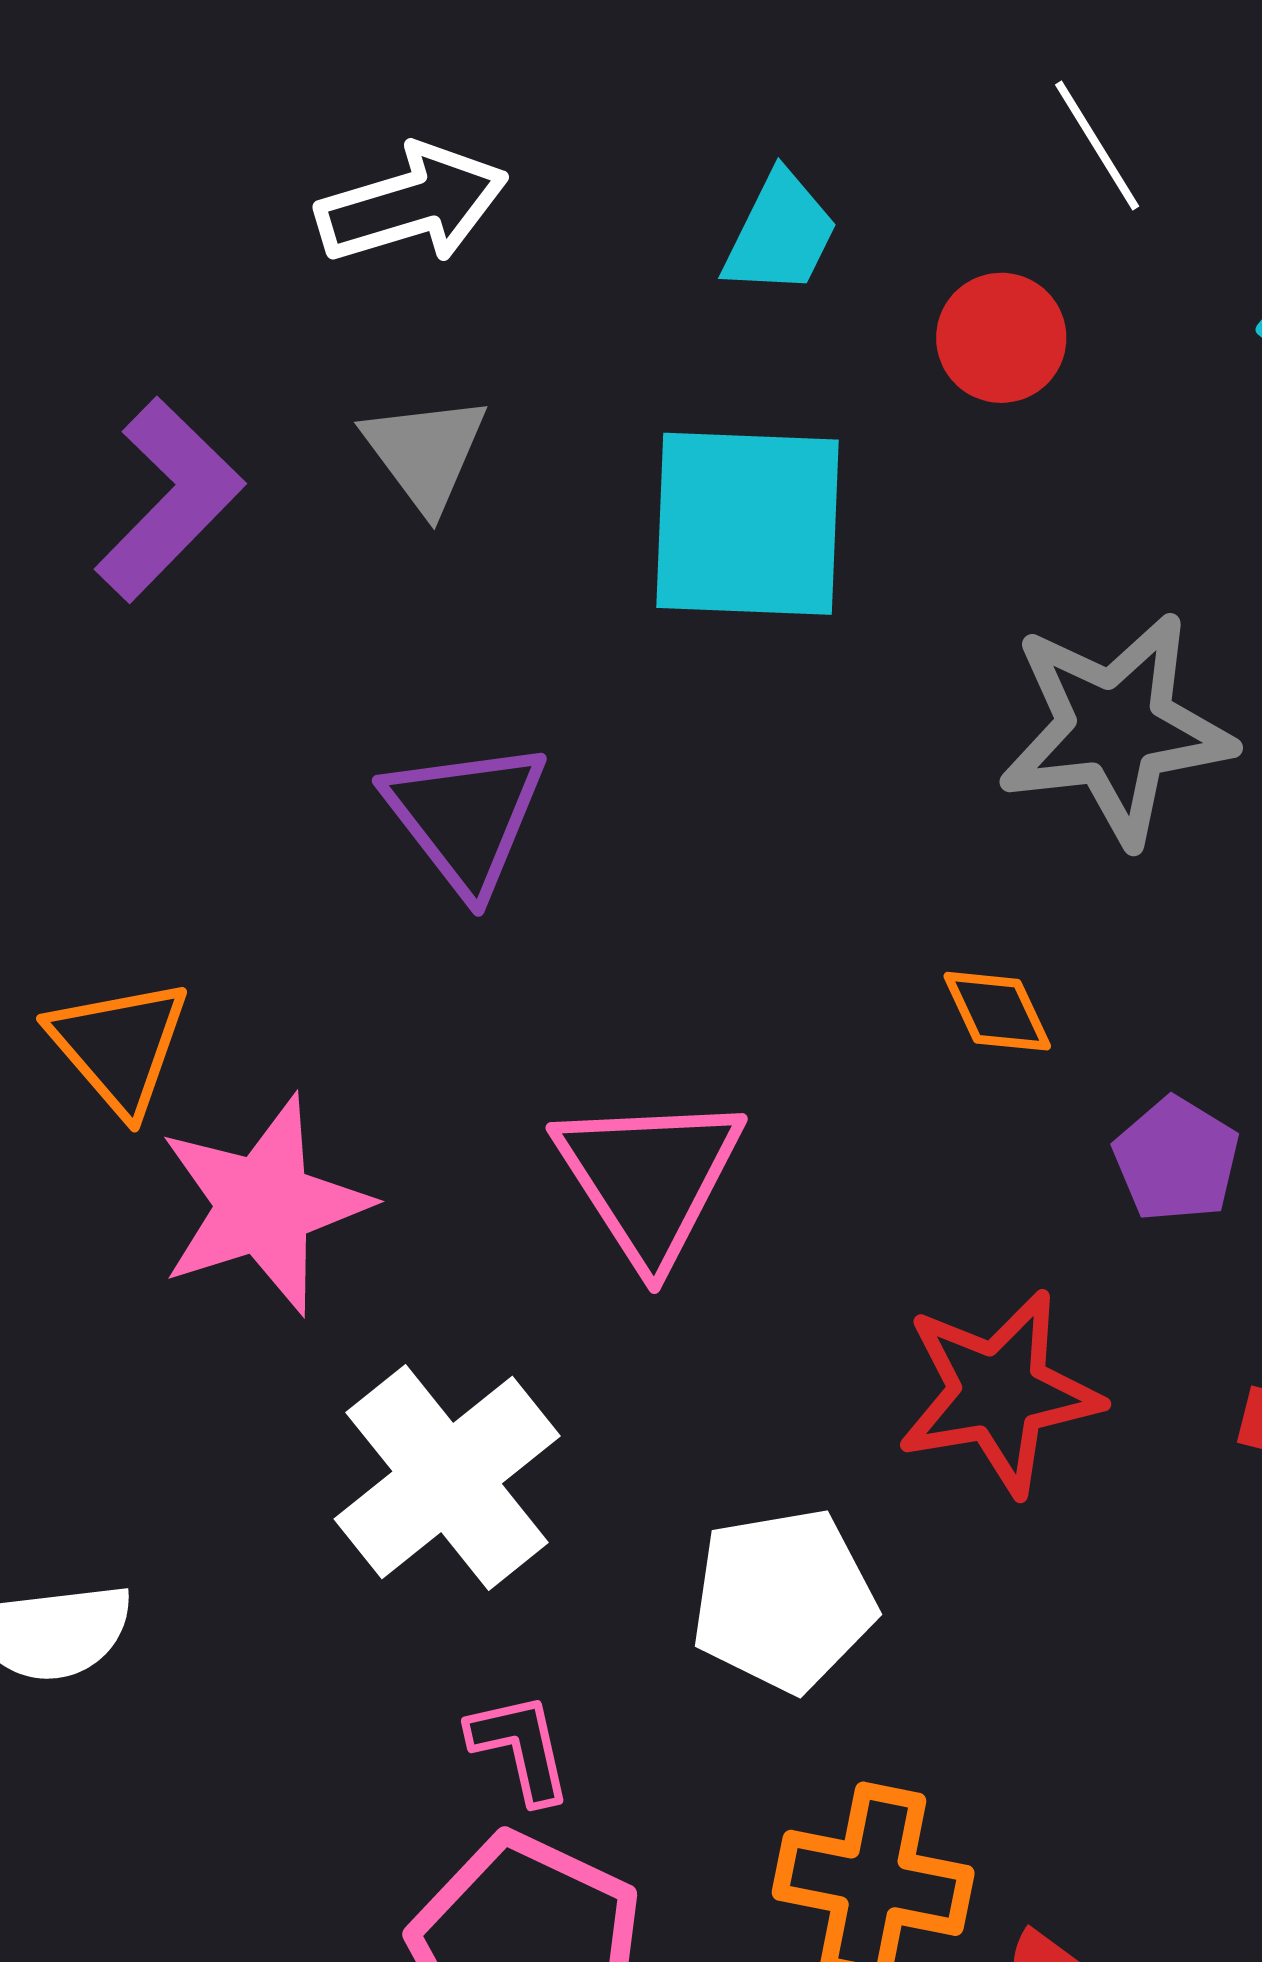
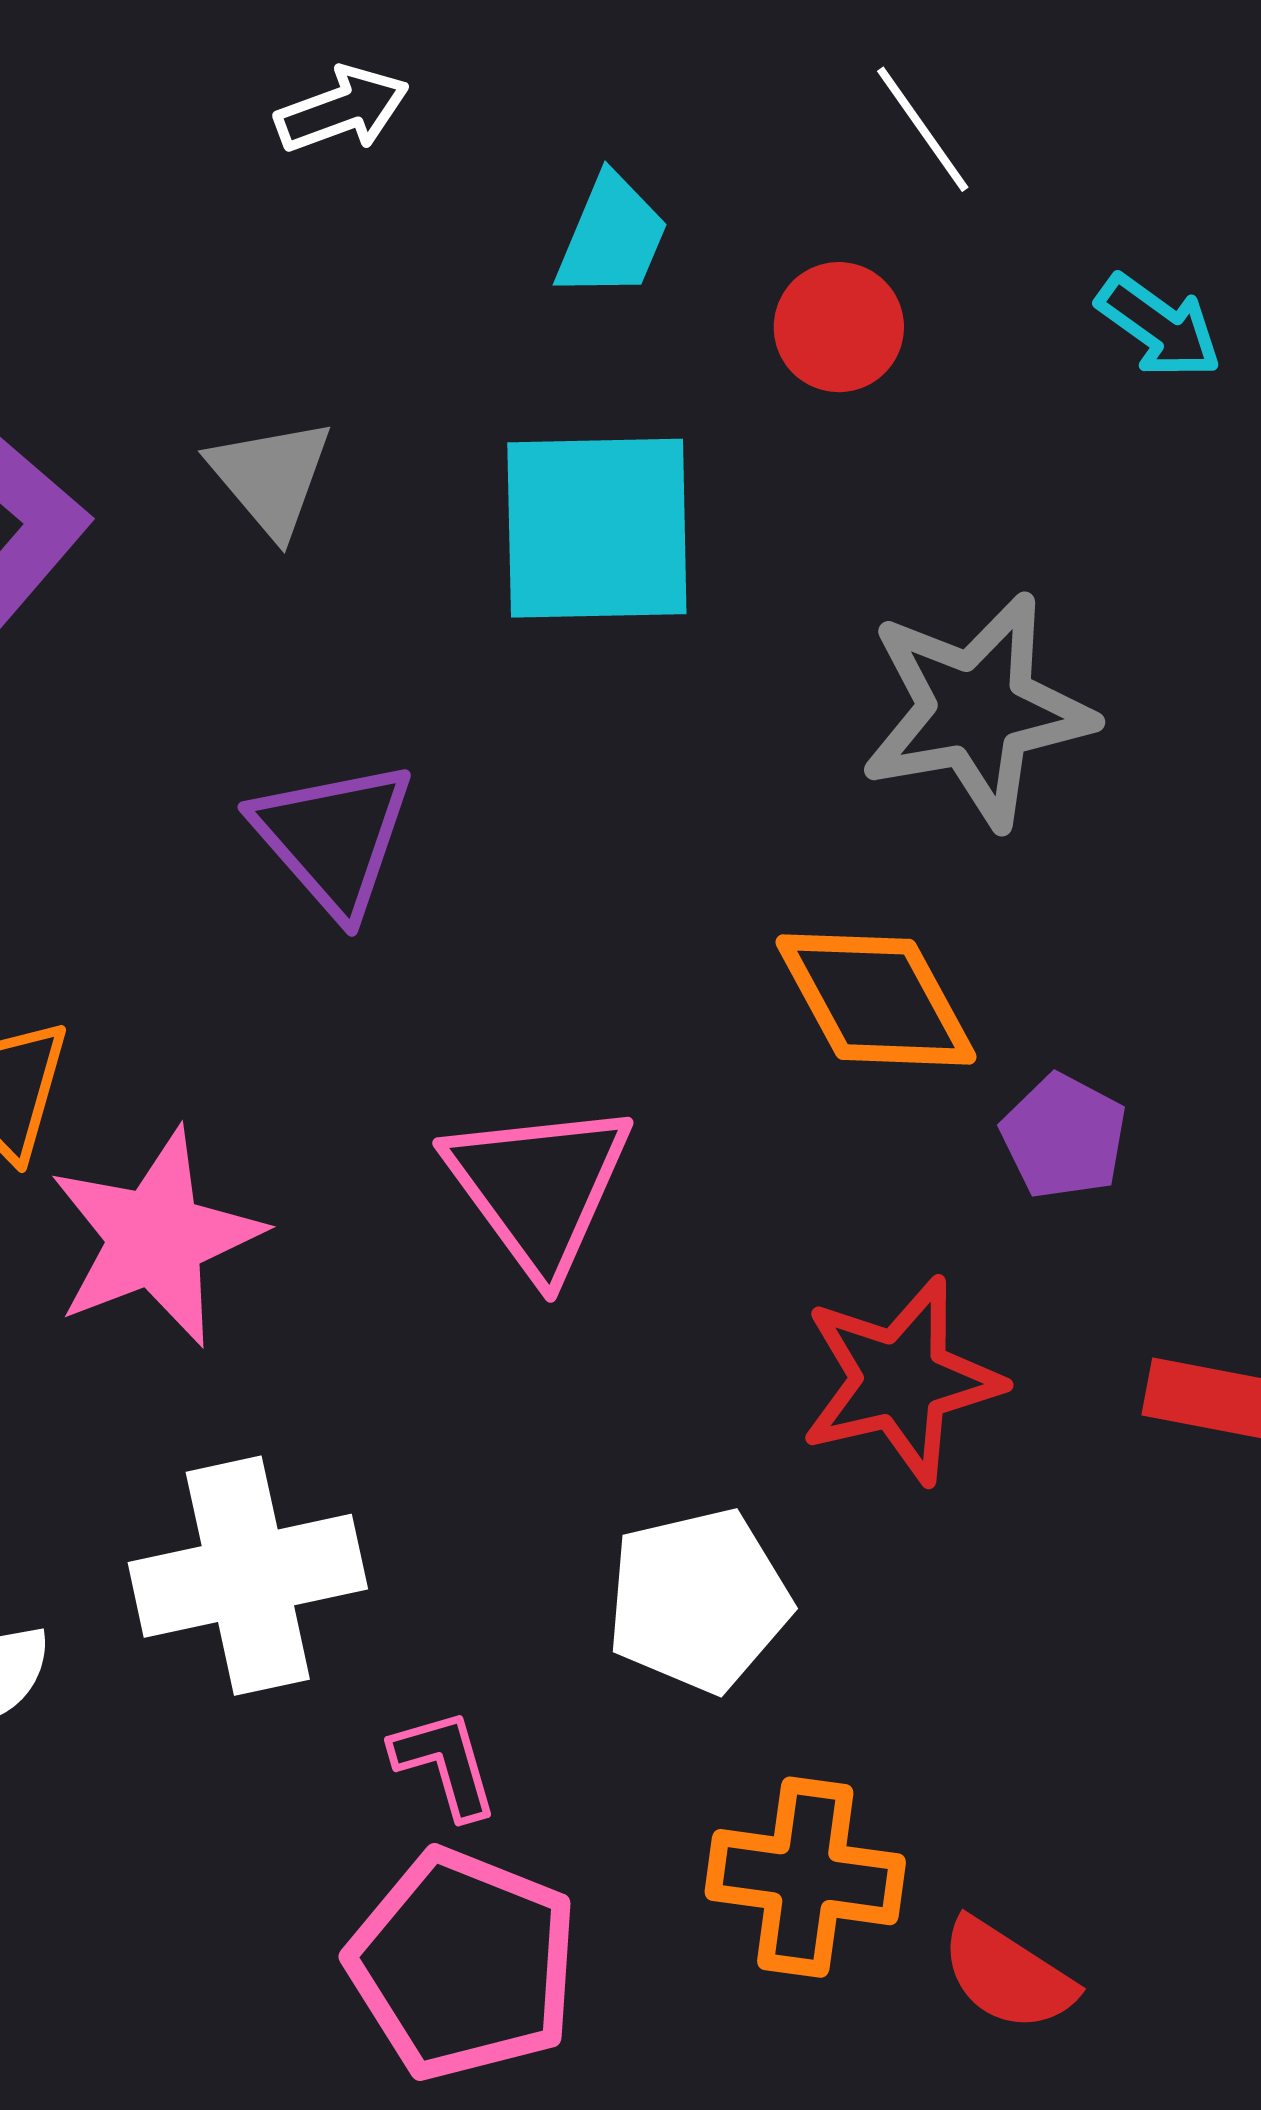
white arrow: (412, 204) -> (342, 109), moved, size x0.7
orange diamond: (997, 1011) -> (876, 999), size x1.8
white cross: (447, 1477) -> (248, 1576), moved, turned 30

